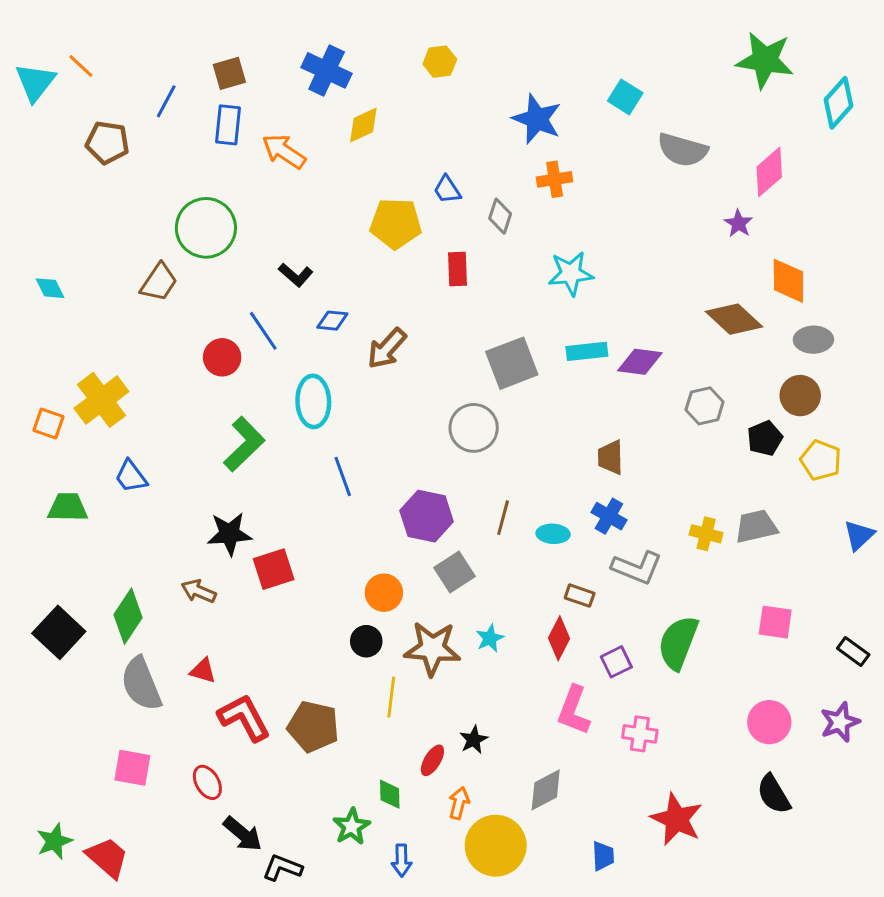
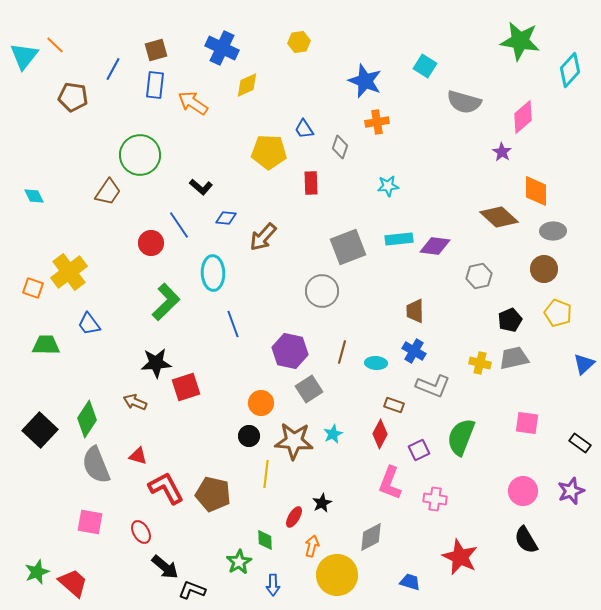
cyan star: (571, 273) -> (388, 186), size x0.7
black pentagon: (765, 438) -> (510, 320), moved
blue trapezoid: (603, 856) -> (410, 582), turned -70

